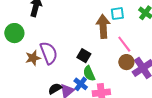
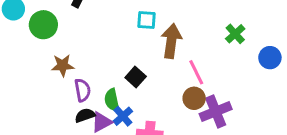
cyan square: (117, 14) -> (146, 20), moved
purple semicircle: (49, 53) -> (83, 90), moved, size x0.7
green semicircle: (89, 73) -> (112, 100), moved

